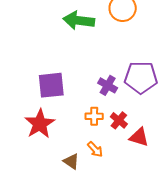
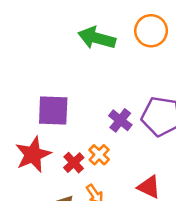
orange cross: (94, 116) -> (99, 155), turned 36
red cross: (119, 120) -> (74, 163), moved

